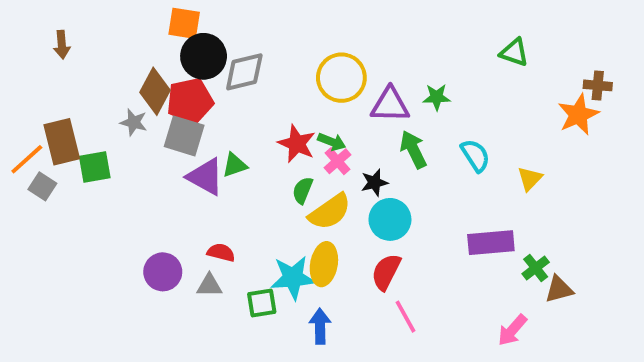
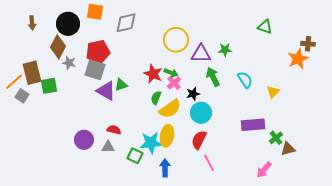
black circle: (204, 56) -> (68, 24), moved
gray diamond: (244, 72) -> (126, 23), moved
brown diamond: (155, 91) -> (58, 47), moved
green square: (262, 303) -> (135, 156), turned 35

